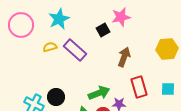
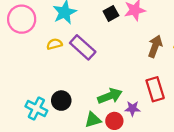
black square: (103, 30) -> (111, 13), moved
brown arrow: (124, 57) -> (155, 46), moved

